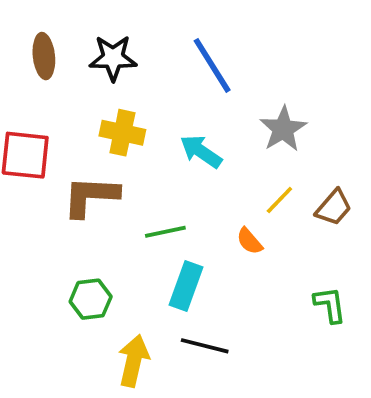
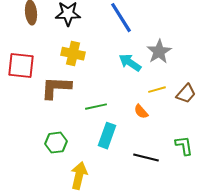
cyan arrow: (201, 151) -> (130, 63), moved
yellow line: (279, 200) -> (157, 90), turned 30
black line: (205, 346) -> (146, 158), moved

